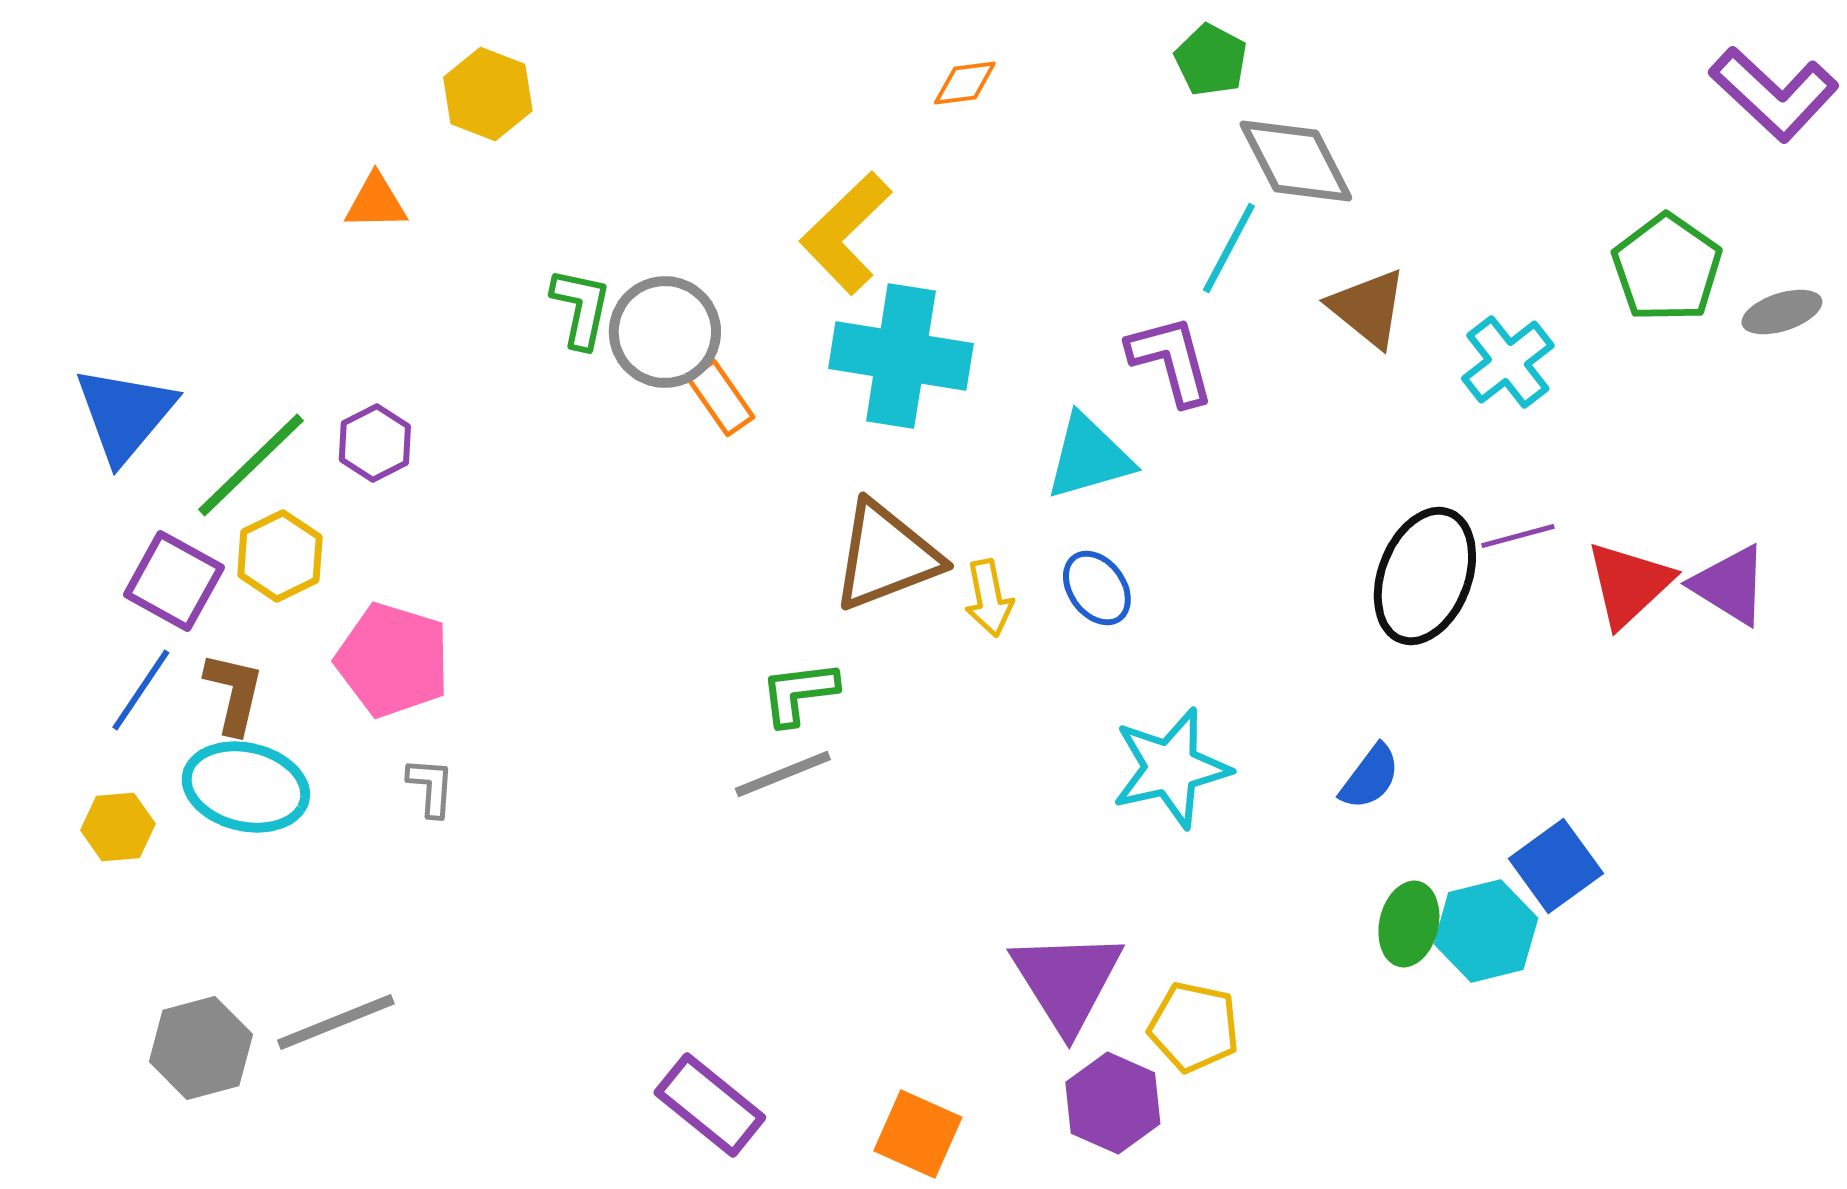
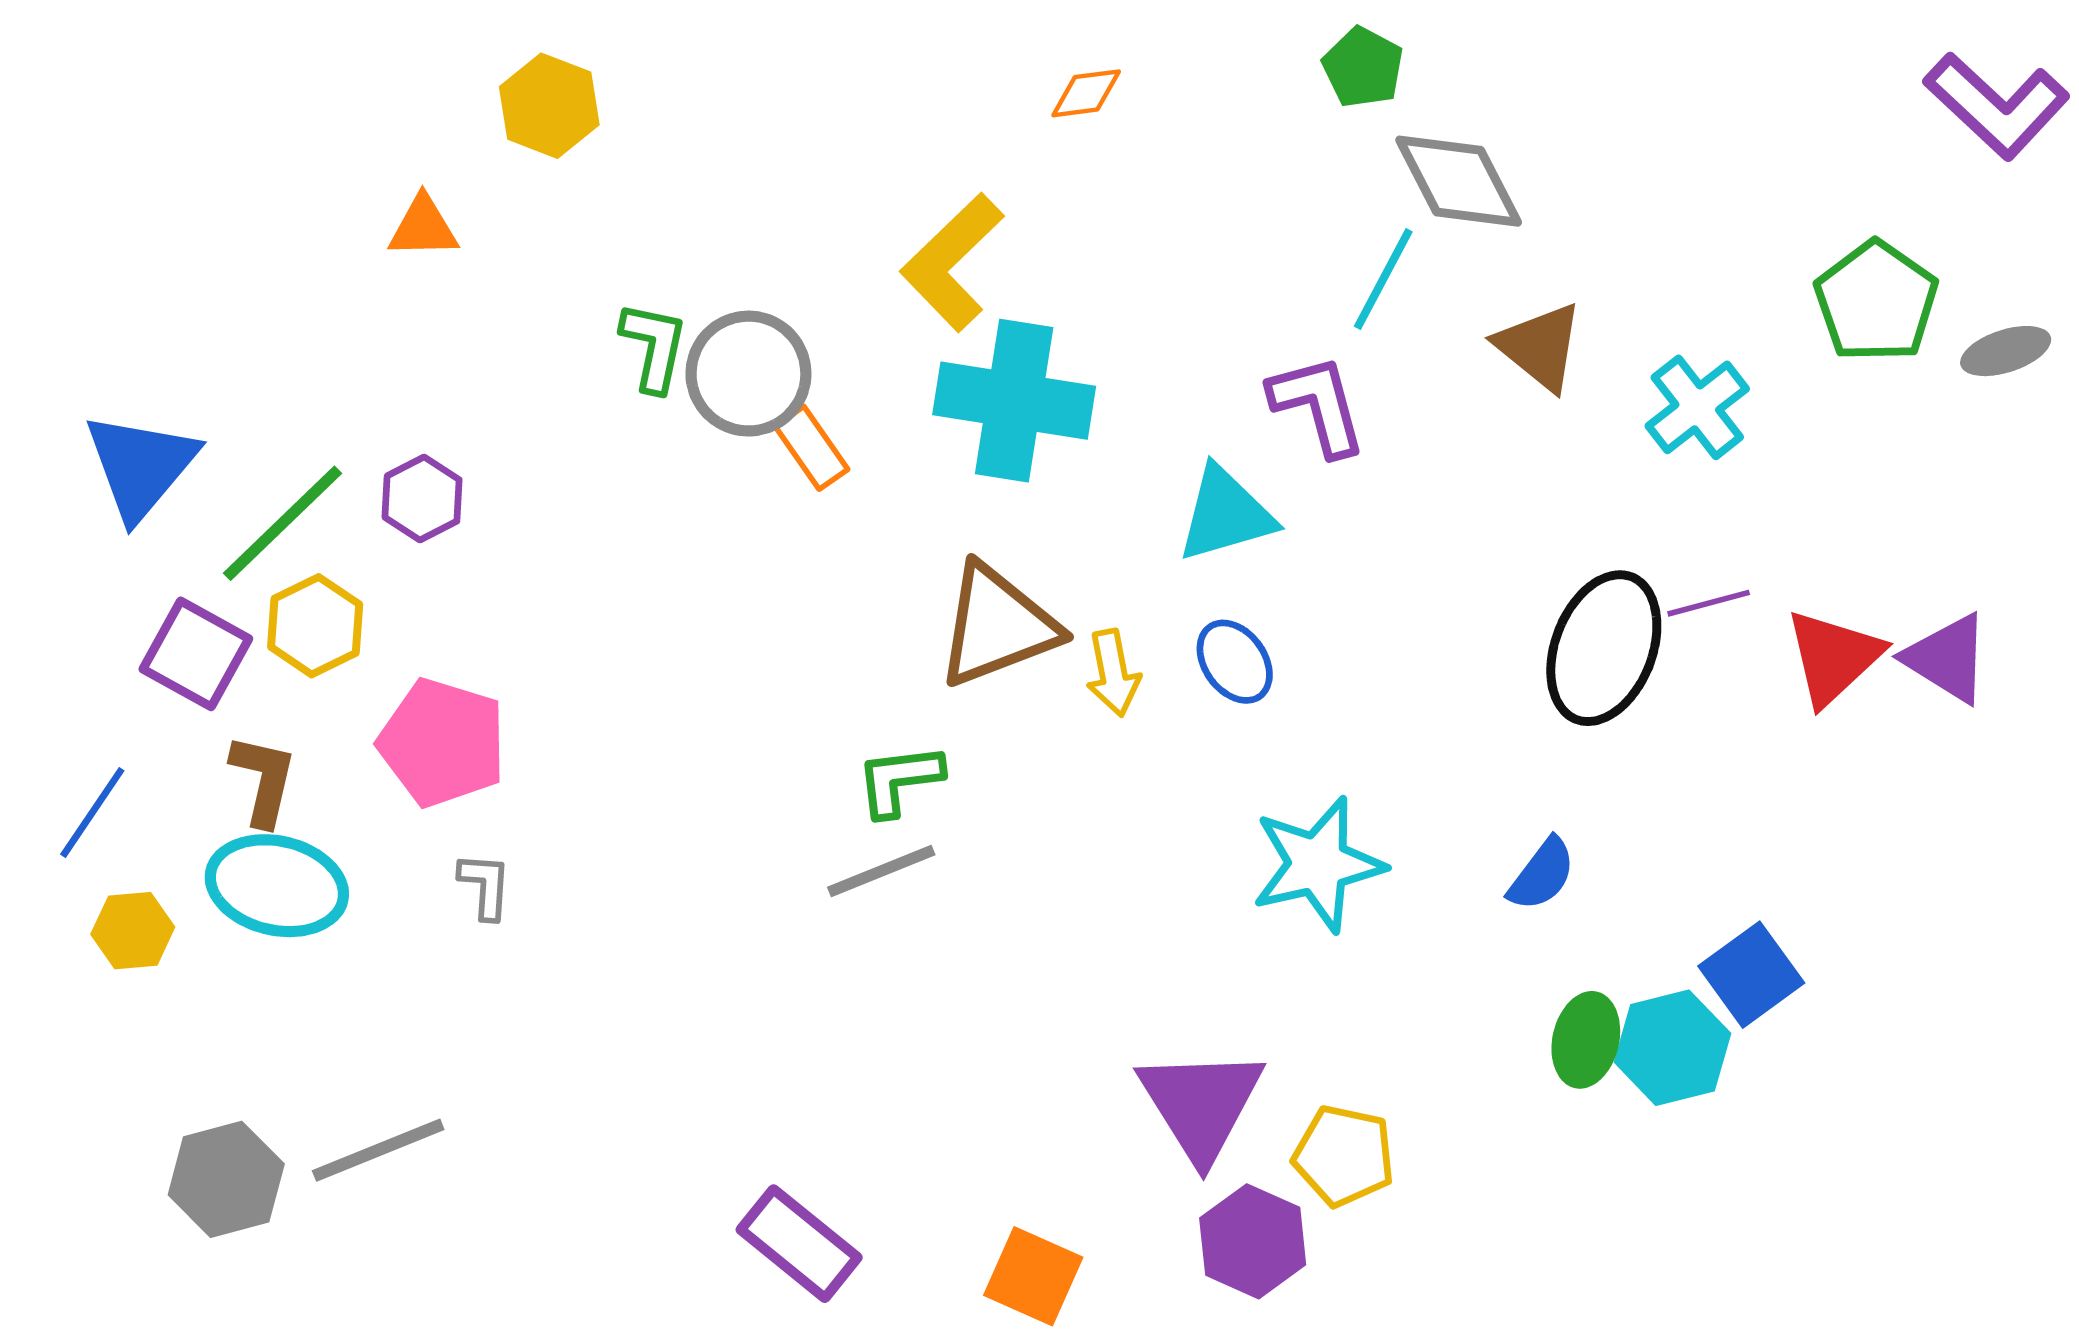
blue line: (141, 690) -> (92, 813), moved

